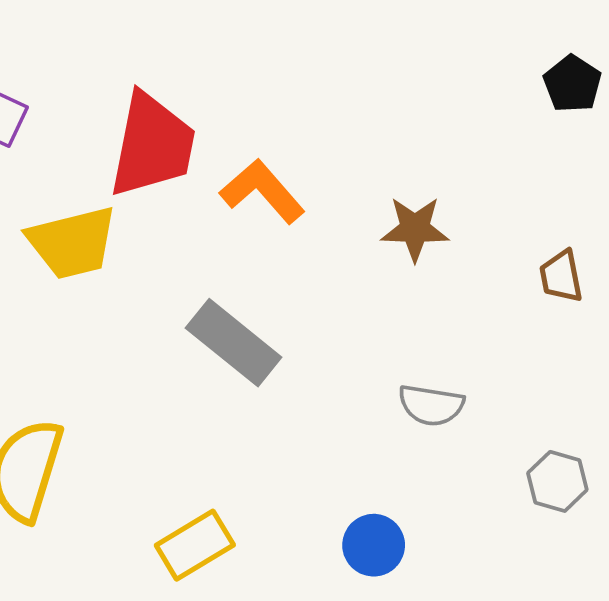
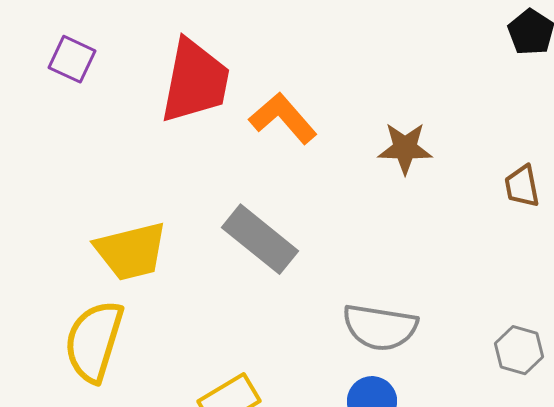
yellow trapezoid: (72, 243) -> (131, 251), moved
gray semicircle: (431, 405) -> (380, 327), moved, size x1.4

